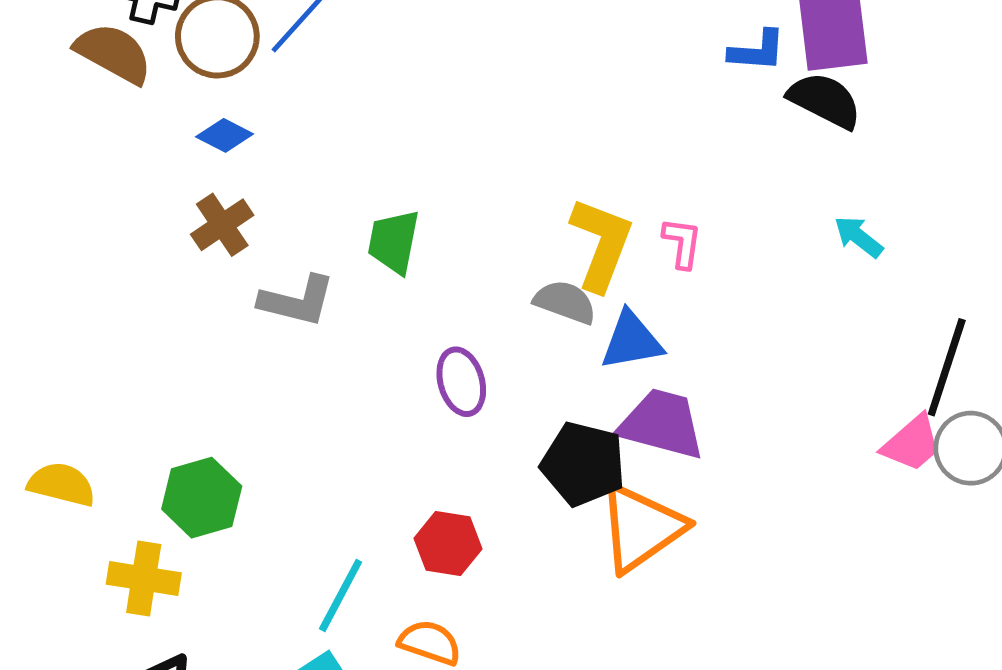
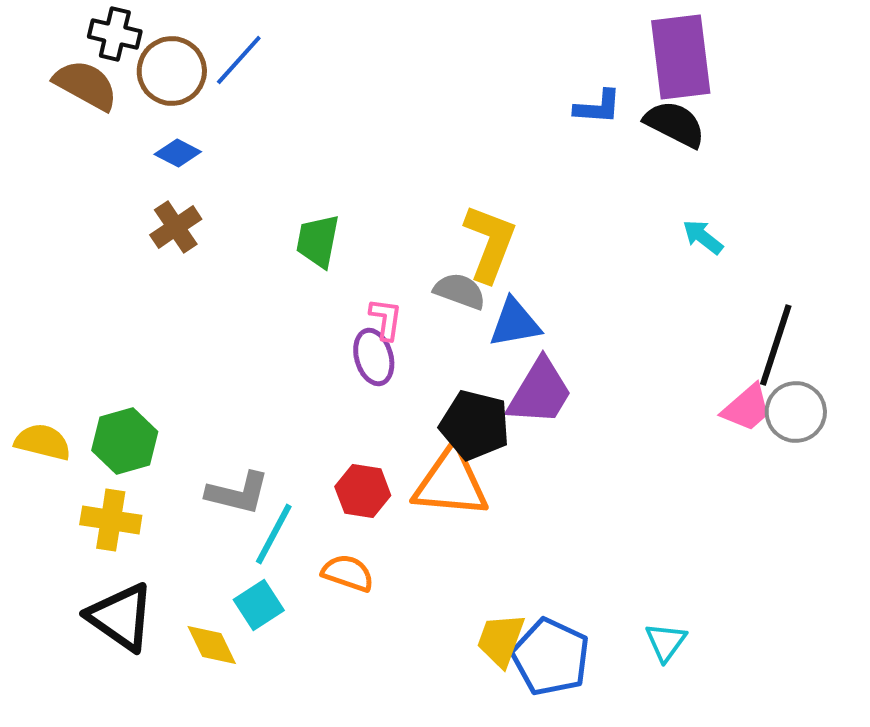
blue L-shape: (757, 51) -> (598, 107), moved
pink L-shape: (682, 243) -> (386, 319), moved
gray L-shape: (297, 301) -> (238, 493), moved
purple trapezoid: (662, 424) -> (540, 392), turned 106
green hexagon: (202, 498) -> (125, 441), moved
orange triangle: (641, 528) -> (451, 483), moved, turned 40

